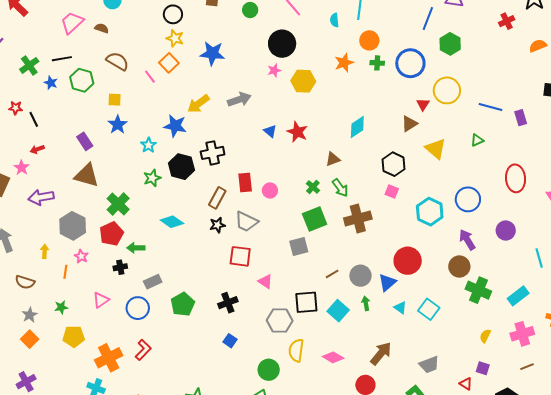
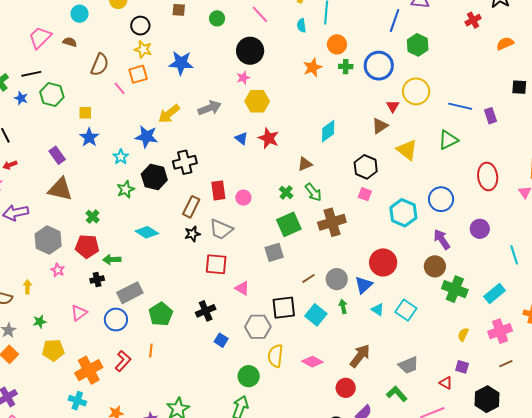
brown semicircle: (117, 61) -> (100, 65), moved, turned 85
orange square: (169, 63) -> (138, 74), turned 30
yellow hexagon: (303, 81) -> (257, 101), moved
green triangle: (477, 140) -> (448, 140), size x1.5
green cross: (118, 204) -> (93, 217), size x0.6
red pentagon: (112, 234) -> (87, 246), turned 30
yellow arrow: (45, 251) -> (27, 287), moved
orange line: (65, 272) -> (151, 351), moved
gray rectangle: (153, 282) -> (130, 293), size x1.4
blue square: (230, 341) -> (221, 340), moved

